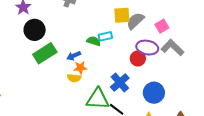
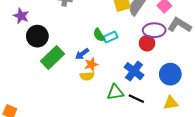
cyan rectangle: (105, 36) -> (110, 37), moved
green semicircle: (94, 41) -> (99, 35), turned -128
green triangle: (98, 99) -> (115, 92), size x0.7

